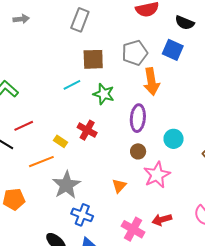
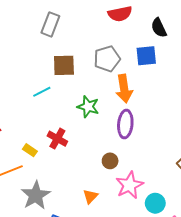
black semicircle: (185, 23) -> (159, 28), turned 42
blue square: (173, 50) -> (146, 56), turned -30
green star: (104, 94) -> (88, 107), moved
purple ellipse: (138, 118) -> (125, 124), moved
cyan circle: (174, 139) -> (155, 203), moved

